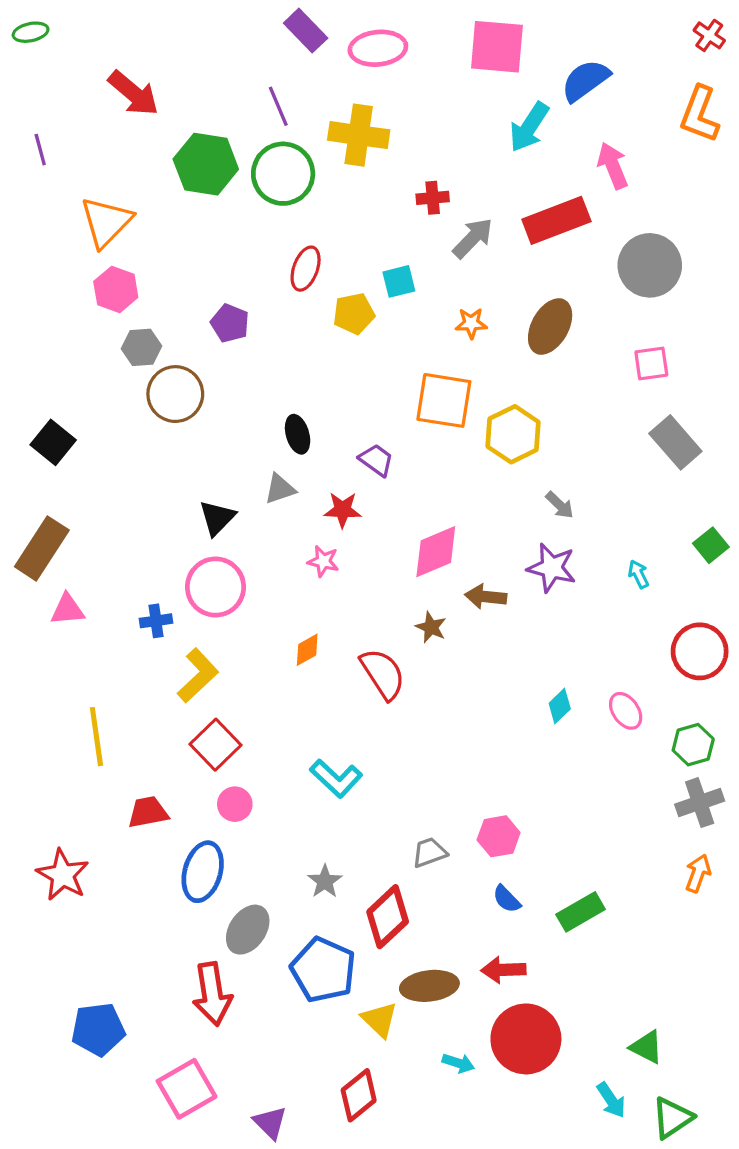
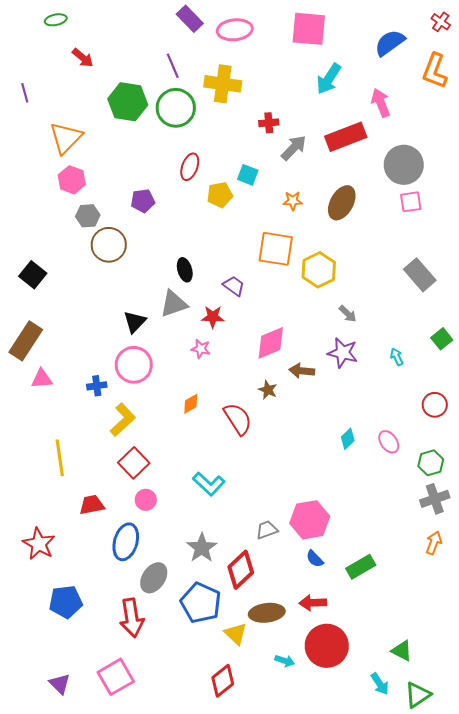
green ellipse: (31, 32) -> (56, 20), moved
blue semicircle: (585, 80) -> (390, 43), moved
red arrow: (133, 93) -> (83, 58), size x0.7
cyan square: (399, 281) -> (248, 175), turned 35
purple pentagon: (230, 323) -> (143, 201), turned -30
pink square: (651, 363) -> (411, 202), moved
gray triangle: (280, 489) -> (174, 304), size x1.4
red circle: (700, 651) -> (435, 405), size x0.7
pink hexagon: (499, 836) -> (310, 520), size x1.5
gray star: (325, 881) -> (202, 548), size x1.4
blue pentagon: (98, 1029) -> (66, 602), moved
purple triangle: (270, 1123) -> (60, 684), moved

